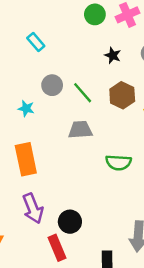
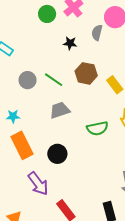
cyan star: (26, 109) -> (13, 116), moved
black circle: (70, 222) -> (57, 154), moved

